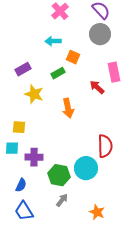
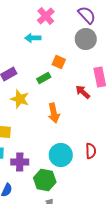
cyan arrow: (53, 41) -> (33, 38), moved
red semicircle: (105, 146) -> (91, 151), size x0.7
cyan circle: (86, 168) -> (61, 155), moved

